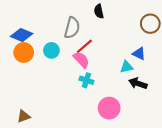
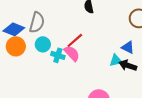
gray semicircle: (72, 28) -> (37, 22), moved
cyan cross: (86, 80) -> (58, 55), moved
black arrow: (138, 83) -> (128, 65), moved

